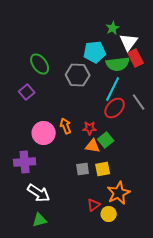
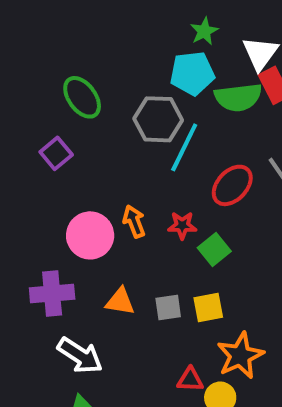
green star: (113, 28) -> (204, 31), moved
cyan line: (113, 89) -> (184, 147), moved
orange triangle: (93, 146) -> (120, 302), moved
red triangle: (94, 205) -> (190, 380), turned 40

